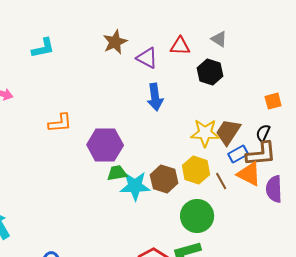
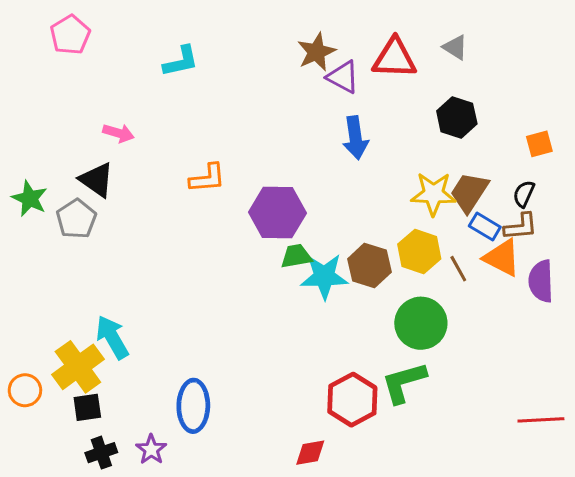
brown star: (115, 42) -> (316, 52), moved
red triangle: (180, 46) -> (394, 58), size x1.4
black hexagon: (210, 72) -> (457, 117), moved
blue rectangle: (238, 154) -> (485, 227), turned 60
brown L-shape: (261, 154) -> (521, 227), size x0.7

